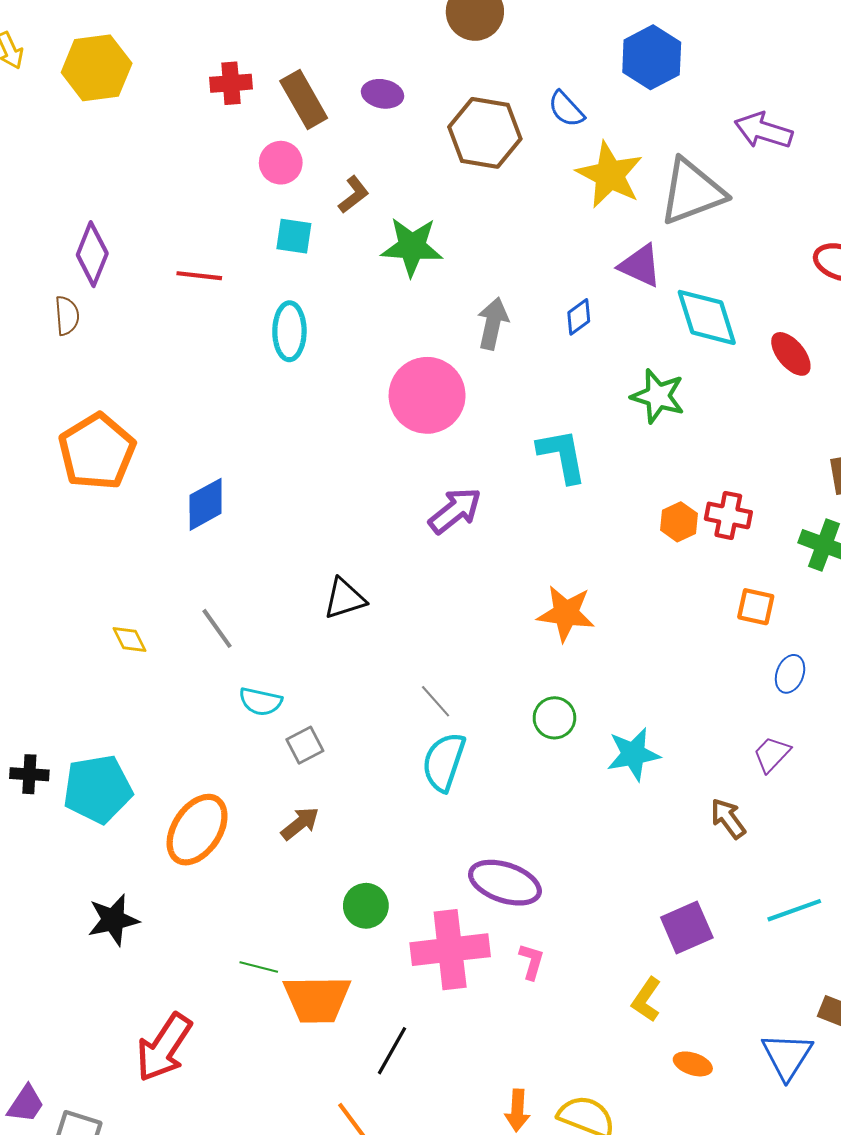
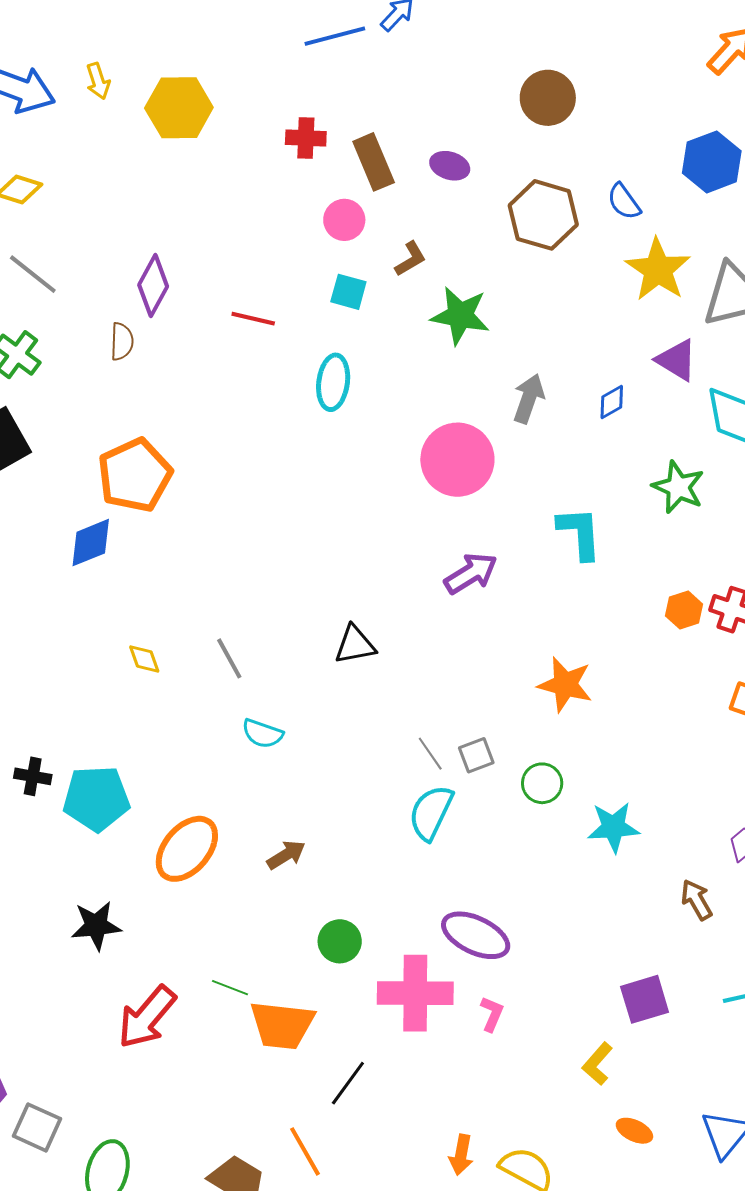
blue diamond: (206, 504) -> (91, 543), moved
gray square: (305, 745) -> (476, 755), moved
red arrow: (164, 1047) -> (147, 1017), moved

